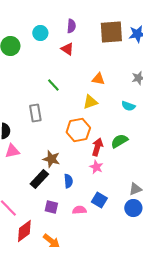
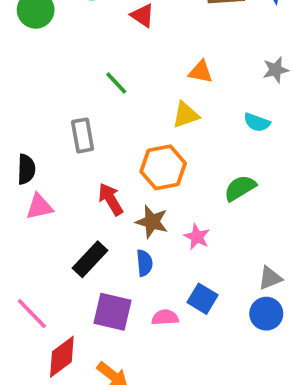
red arrow: (97, 147) -> (111, 199), moved, turned -48
brown star: (51, 159) -> (152, 222), moved
purple square: (51, 207) -> (113, 312), size x1.5

